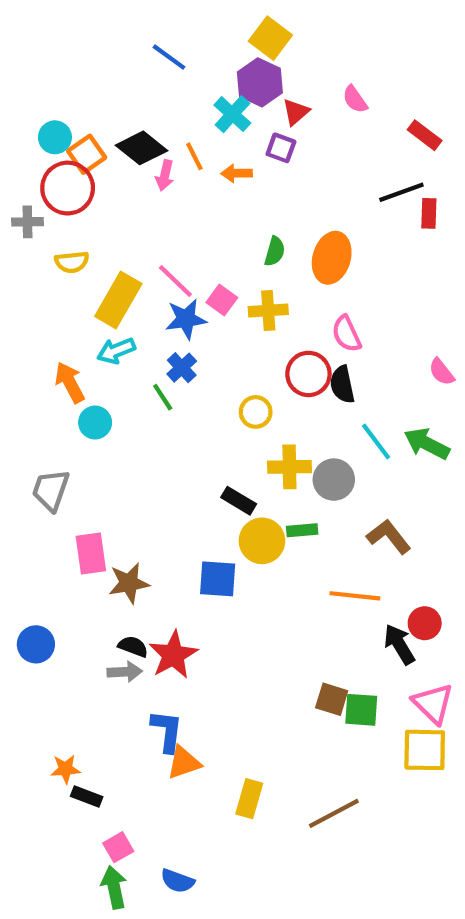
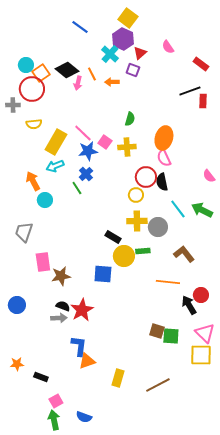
orange ellipse: (332, 258) -> (164, 138), moved
yellow circle: (256, 412) -> (136, 195), moved
orange star: (65, 769) -> (17, 364), moved

